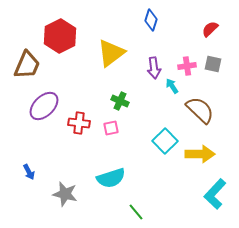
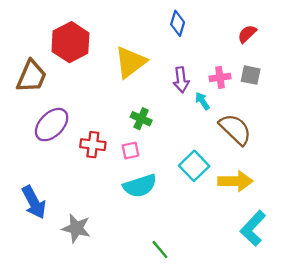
blue arrow: (29, 172) -> (34, 202), size x1.8
cyan semicircle: (111, 178) -> (140, 186), moved

